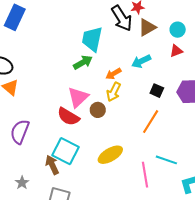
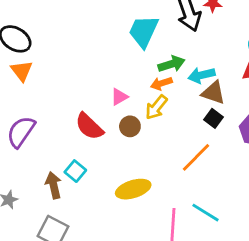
brown triangle: (147, 27) -> (213, 93), moved, turned 36
green arrow: (83, 62) -> (171, 64), moved
pink triangle: (78, 97) -> (119, 97), moved, size x0.6
cyan square: (66, 151) -> (75, 171), size x0.6

